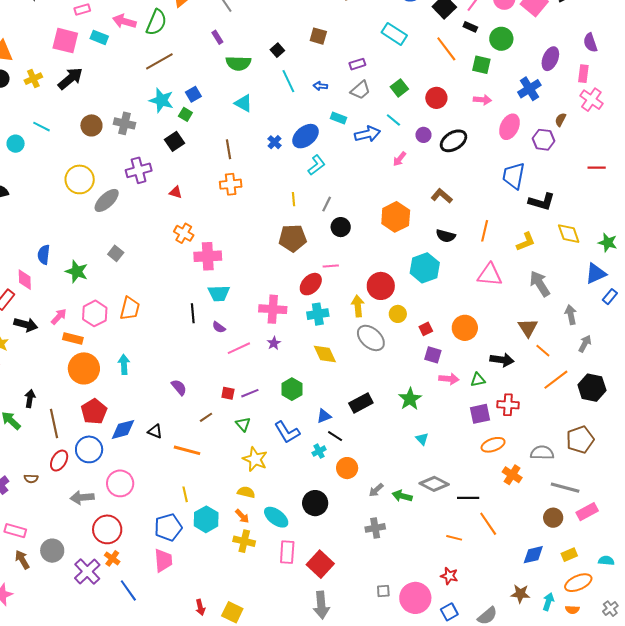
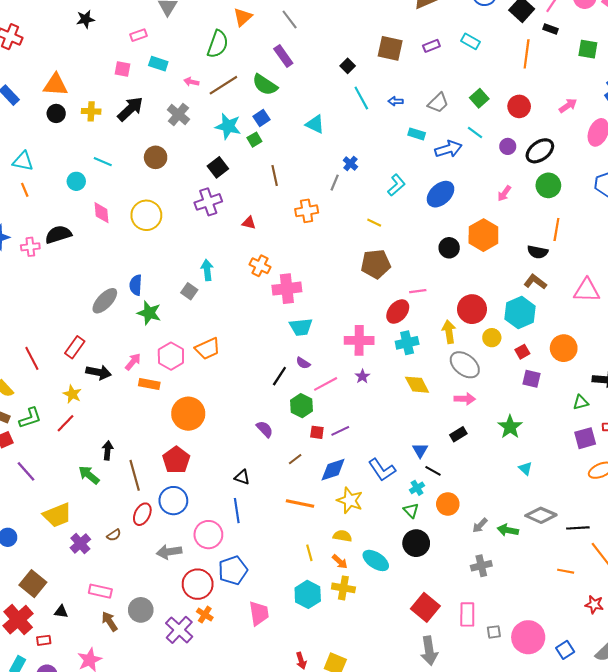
pink arrow: (124, 21) -> (191, 82), moved, size x0.6
cyan rectangle: (394, 34) -> (470, 41), size x0.7
brown square: (318, 36) -> (390, 48), size x1.4
purple rectangle: (217, 37) -> (283, 56), size x1.5
green circle: (501, 39) -> (548, 185), moved
pink square: (65, 41) -> (123, 69), size x0.6
orange line: (446, 49) -> (527, 54), turned 48
green semicircle: (238, 63) -> (265, 85), moved, turned 35
purple rectangle: (357, 64) -> (431, 46), moved
green square: (481, 65) -> (588, 49), moved
yellow cross: (33, 79) -> (91, 111), turned 30
pink arrow: (482, 100) -> (568, 106), turned -36
green square: (185, 114) -> (254, 140), turned 32
gray cross: (124, 123) -> (178, 114), moved, turned 30
blue ellipse: (306, 136) -> (441, 194), moved
black square: (175, 141) -> (218, 167), moved
brown line: (229, 149) -> (275, 176), moved
pink arrow: (400, 159) -> (504, 193), moved
brown L-shape: (442, 196) -> (535, 282), moved
yellow line: (294, 199) -> (374, 223), turned -56
gray ellipse: (107, 200) -> (105, 301), moved
gray line: (327, 204) -> (335, 183), moved
black circle: (341, 227) -> (449, 248), moved
orange line: (485, 231) -> (556, 230), moved
blue semicircle: (44, 255) -> (136, 285), moved
cyan hexagon: (425, 268) -> (520, 313), moved
pink diamond: (25, 280) -> (102, 213), moved
orange trapezoid: (130, 308) -> (208, 349), turned 55
black line: (193, 313) -> (279, 376), moved, turned 42
cyan arrow: (124, 364) -> (207, 270), moved
orange circle: (84, 368) -> (188, 414), moved
pink arrow: (449, 379) -> (465, 399), moved
green hexagon: (292, 389) -> (301, 406), moved
black rectangle: (361, 403) -> (458, 434), size x0.7
blue triangle: (324, 416) -> (420, 450), turned -35
green triangle: (243, 424) -> (411, 511), moved
blue diamond: (123, 429) -> (333, 470), moved
orange line: (187, 450) -> (300, 503), moved
brown semicircle: (31, 479) -> (114, 535), turned -32
yellow line: (185, 494) -> (309, 553), moved
cyan hexagon: (206, 519) -> (308, 594), moved
blue pentagon: (168, 527) -> (233, 570), moved
pink rectangle: (287, 552) -> (467, 614), moved
red star: (449, 576) -> (594, 605), moved
blue line: (128, 590) -> (237, 511), moved, turned 30

